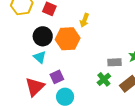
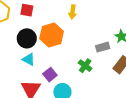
yellow arrow: (84, 20) -> (73, 12), moved
green cross: (104, 79) -> (85, 66), moved

